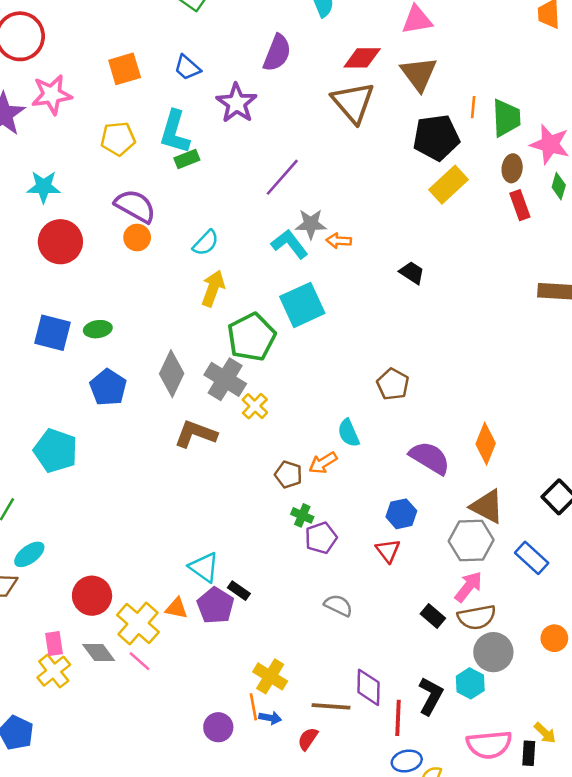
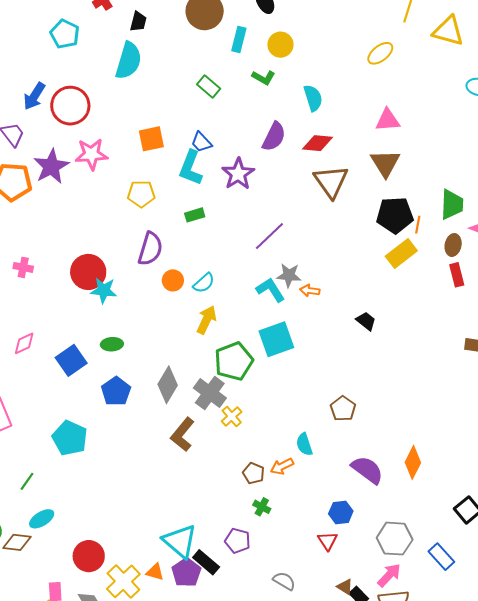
red diamond: (362, 58) -> (318, 143), moved
orange line: (473, 107) -> (418, 225), moved
cyan L-shape: (175, 132) -> (191, 168), moved
cyan star: (44, 187) -> (104, 290), moved
purple semicircle: (135, 206) -> (150, 249), turned 72
orange circle: (137, 237) -> (173, 280), moved
blue square: (52, 333) -> (71, 360), moved, turned 36
brown L-shape: (196, 434) -> (182, 434), turned -76
brown triangle: (487, 506) -> (345, 587), moved, size x0.6
purple pentagon: (321, 538) -> (238, 541), moved, turned 30
cyan triangle: (204, 567) -> (180, 541), size x1.4
black rectangle: (239, 591) -> (206, 562), size x1.5

